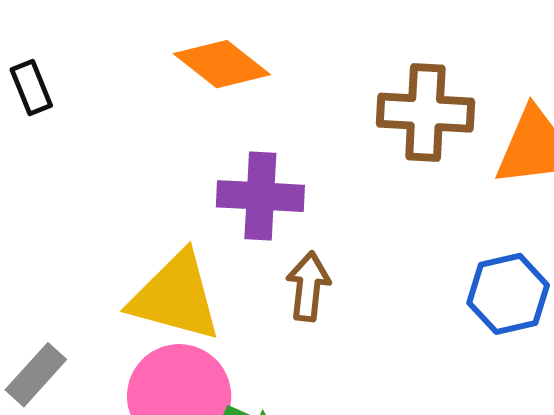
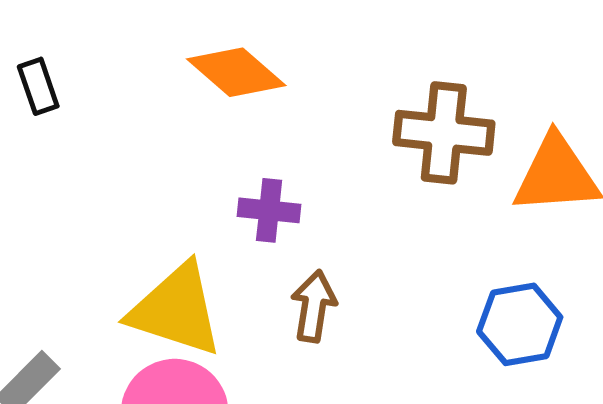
purple cross: (260, 196) -> (269, 210), size x0.7

